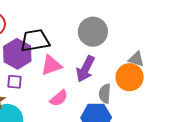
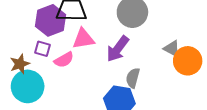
orange circle: (130, 77) -> (188, 61), moved
pink semicircle: (59, 98) -> (64, 60), moved

